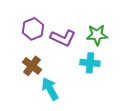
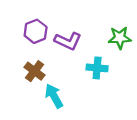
green star: (97, 35) -> (120, 38), moved

